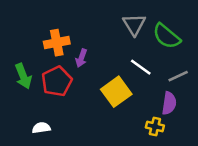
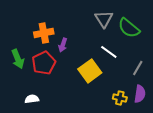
gray line: (178, 76) -> (138, 68), moved, turned -35
purple semicircle: (169, 103) -> (140, 94), moved

